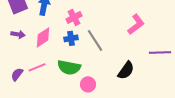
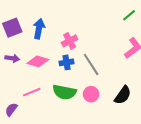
pink diamond: (43, 37) -> (38, 61), turned 50
purple semicircle: (17, 74) -> (11, 109), moved
pink circle: (88, 84) -> (91, 94), moved

